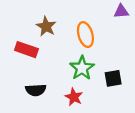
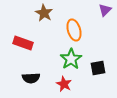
purple triangle: (121, 11) -> (105, 10), turned -40
brown star: (46, 26) -> (44, 13), moved

